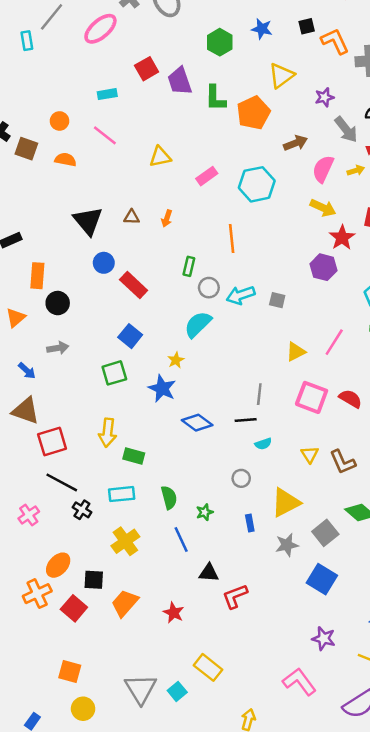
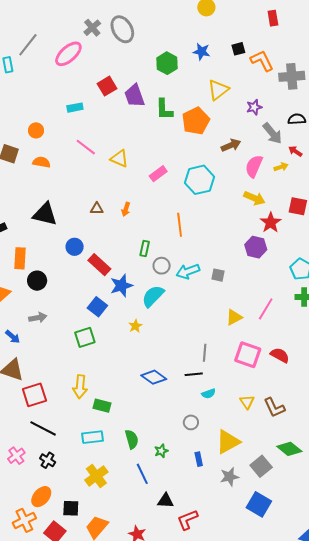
pink line: (105, 135) -> (86, 147), moved
yellow triangle: (160, 157) -> (119, 159), turned 36
black triangle: (88, 221) -> (45, 214), moved, turned -36
blue star: (162, 388) -> (121, 286), moved, turned 30
black cross: (82, 510) -> (48, 460), moved

